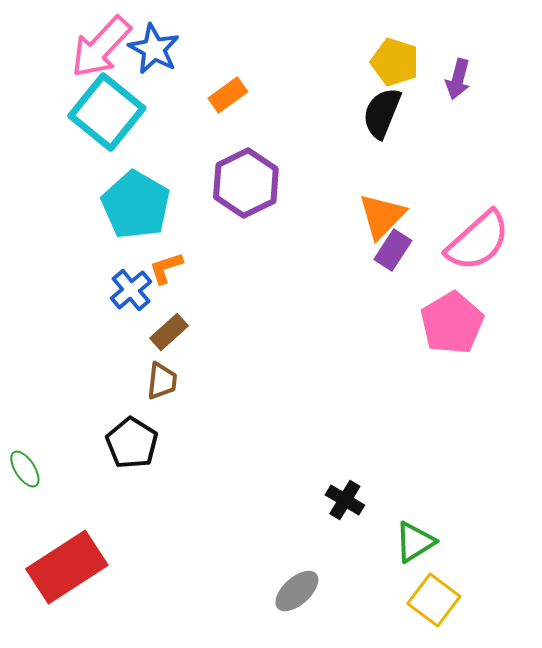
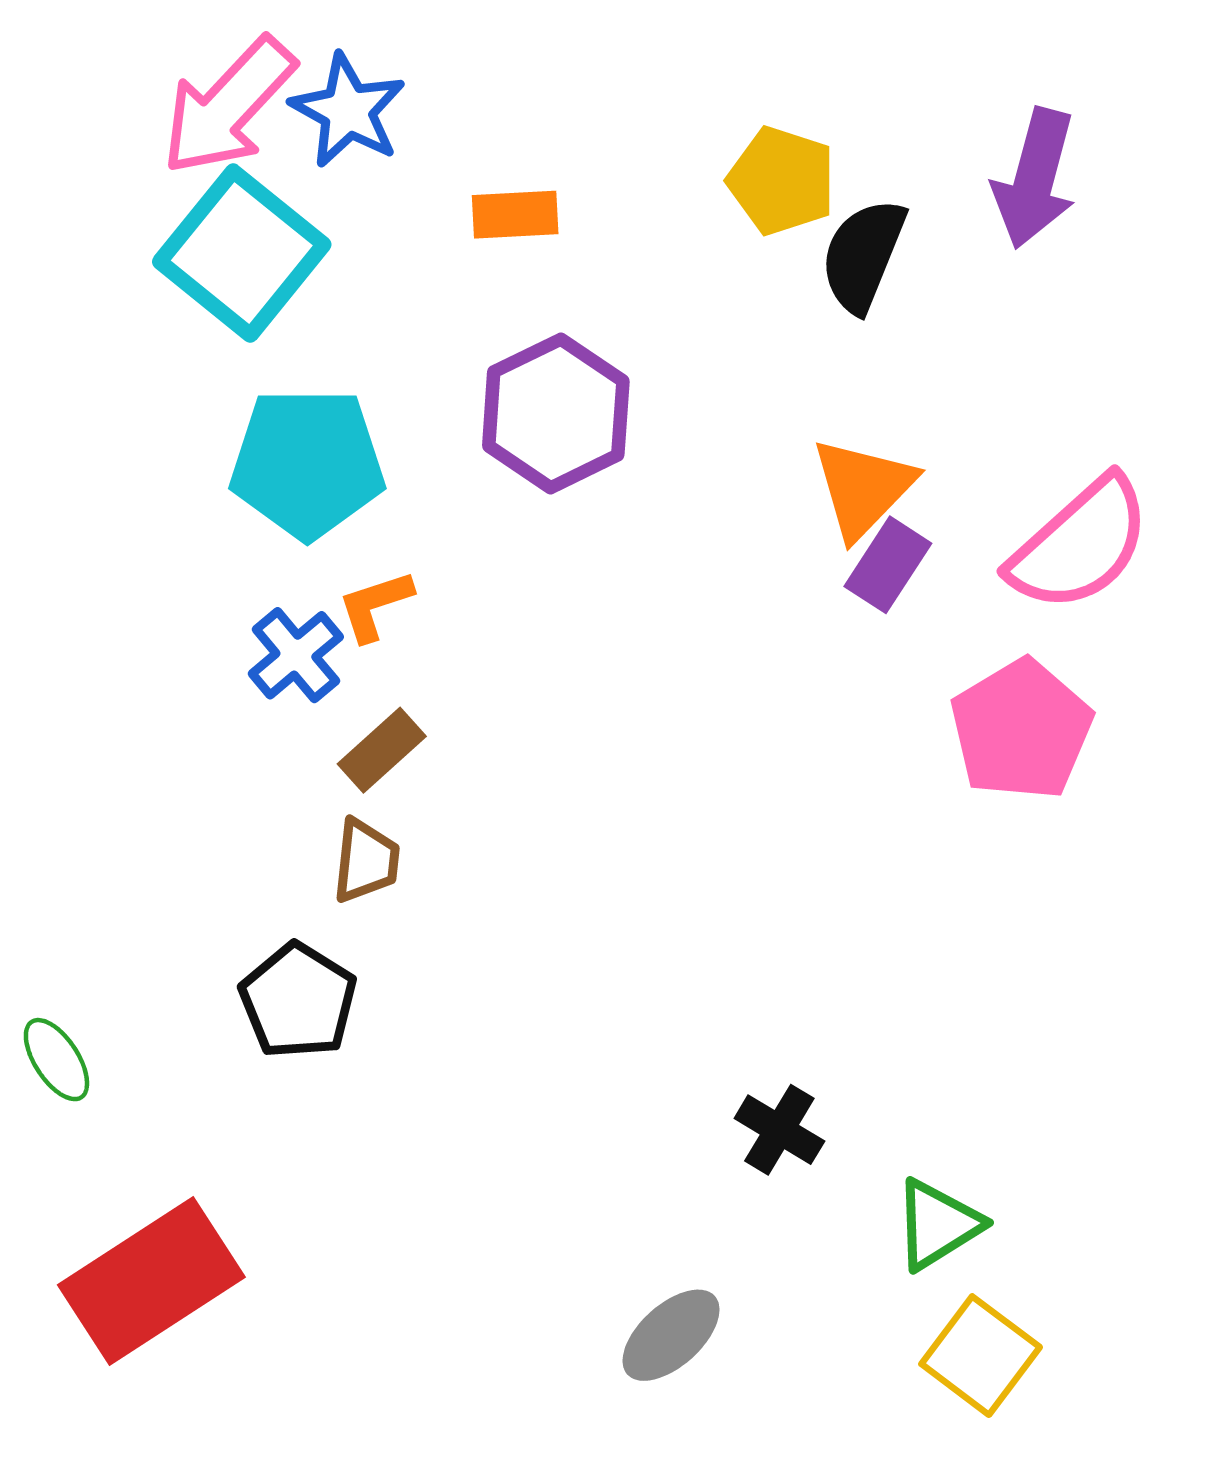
yellow pentagon: (395, 62) -> (782, 181), moved
purple arrow: (458, 79) -> (1035, 178), size x1.5
orange rectangle: (228, 95) -> (515, 215), turned 33
cyan pentagon: (136, 205) -> (307, 463), turned -30

